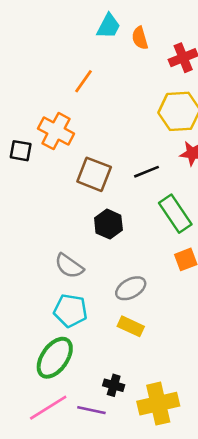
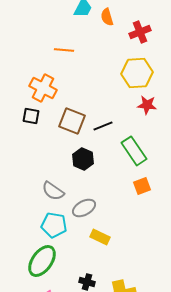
orange line: (84, 81) -> (64, 50), turned 60
black square: (21, 151) -> (31, 116), moved
black line: (146, 172) -> (103, 126), moved
gray ellipse: (131, 288) -> (84, 208), moved

